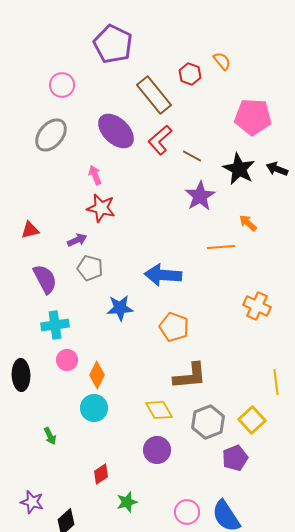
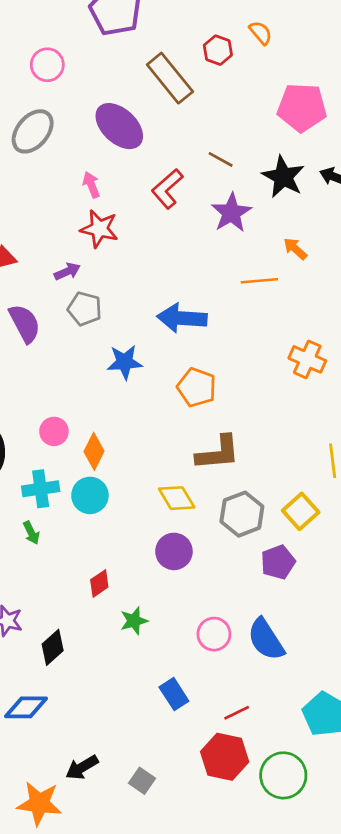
red L-shape: (160, 140) -> (167, 189), moved
cyan cross: (55, 325) -> (41, 489), moved

